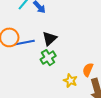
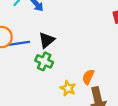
green cross: (48, 58) -> (44, 61), turned -35

